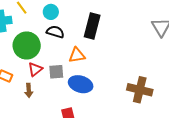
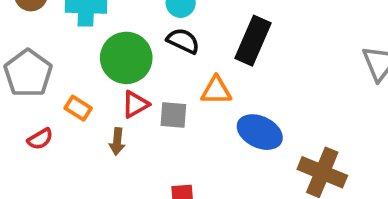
blue ellipse: (81, 84) -> (260, 132), moved

